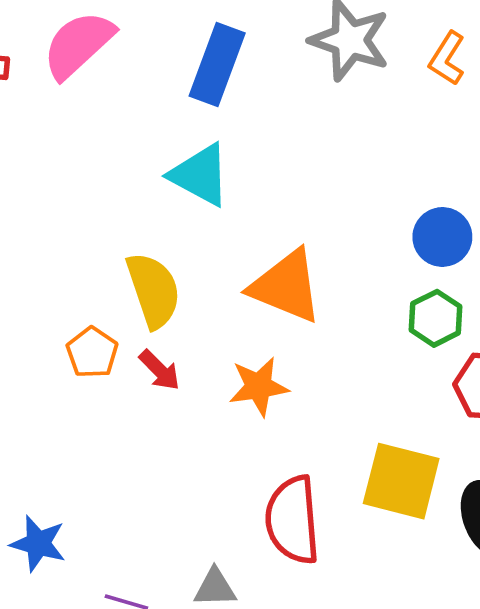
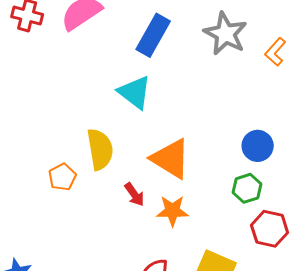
red arrow: (160, 370) -> (134, 194), moved
orange star: (259, 387) -> (172, 211), moved

